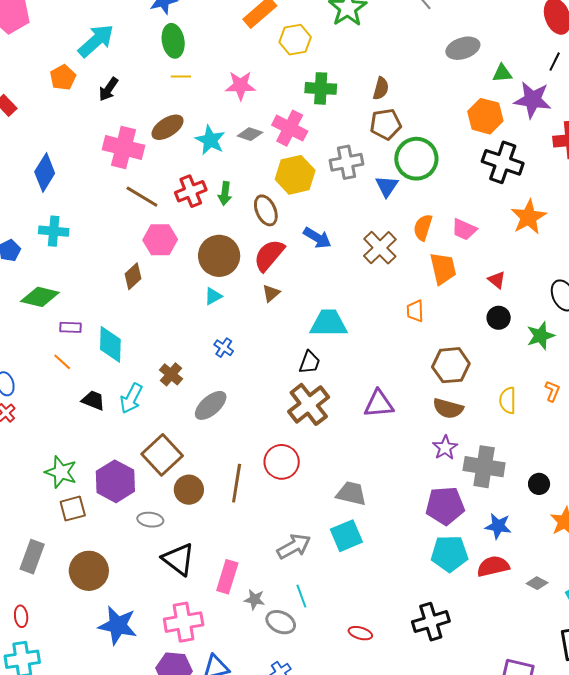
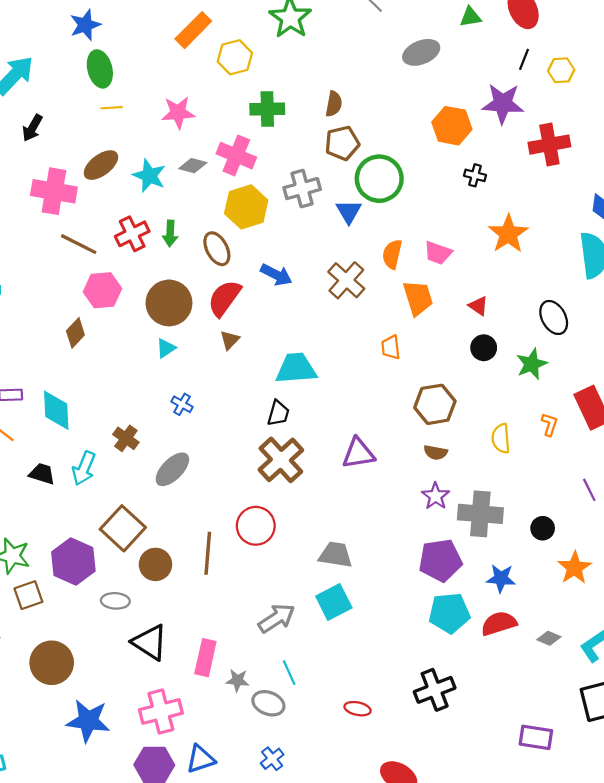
green triangle: (502, 73) -> (470, 17), moved
black cross: (503, 162) -> (475, 175), size x0.5
brown semicircle: (448, 408) -> (436, 452), size x0.7

